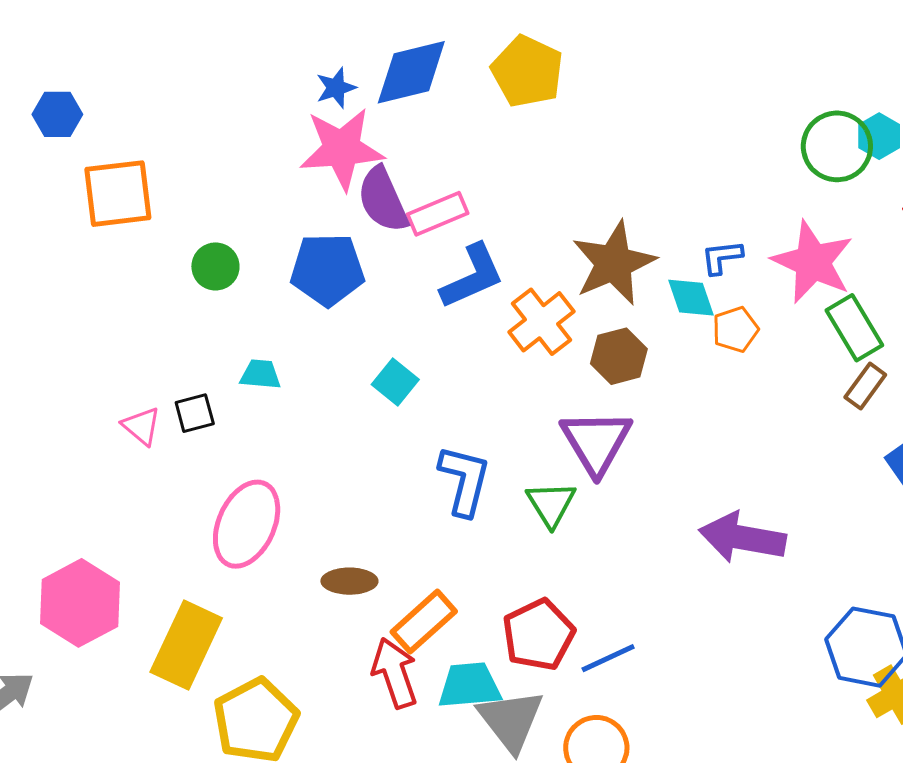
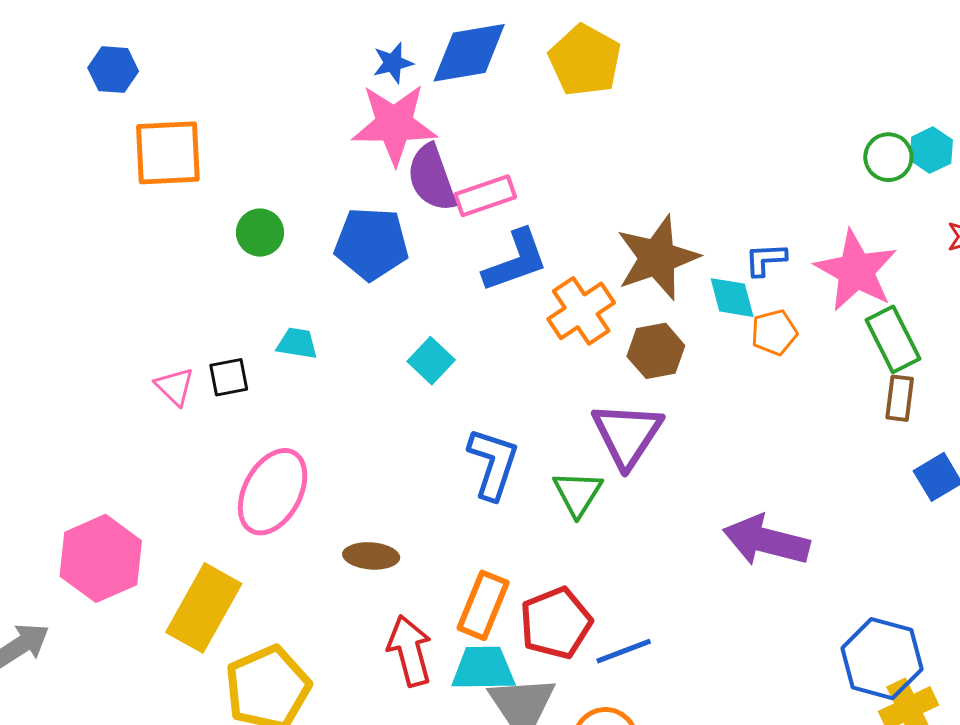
green circle: (837, 146) -> (888, 157), size x0.7
brown rectangle: (865, 386) -> (900, 398), turned -33
orange rectangle: (424, 622) -> (483, 605), moved, turned -30

